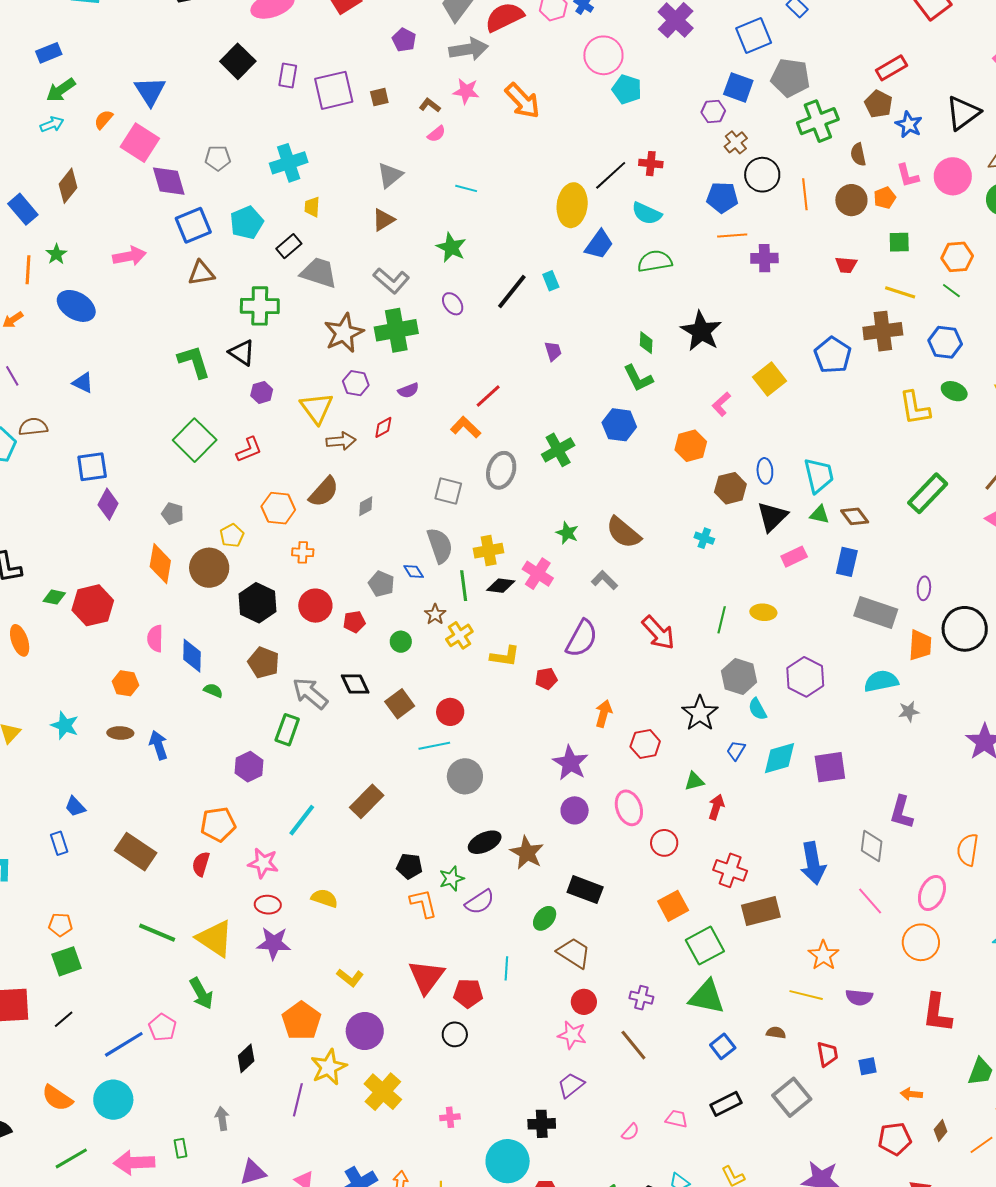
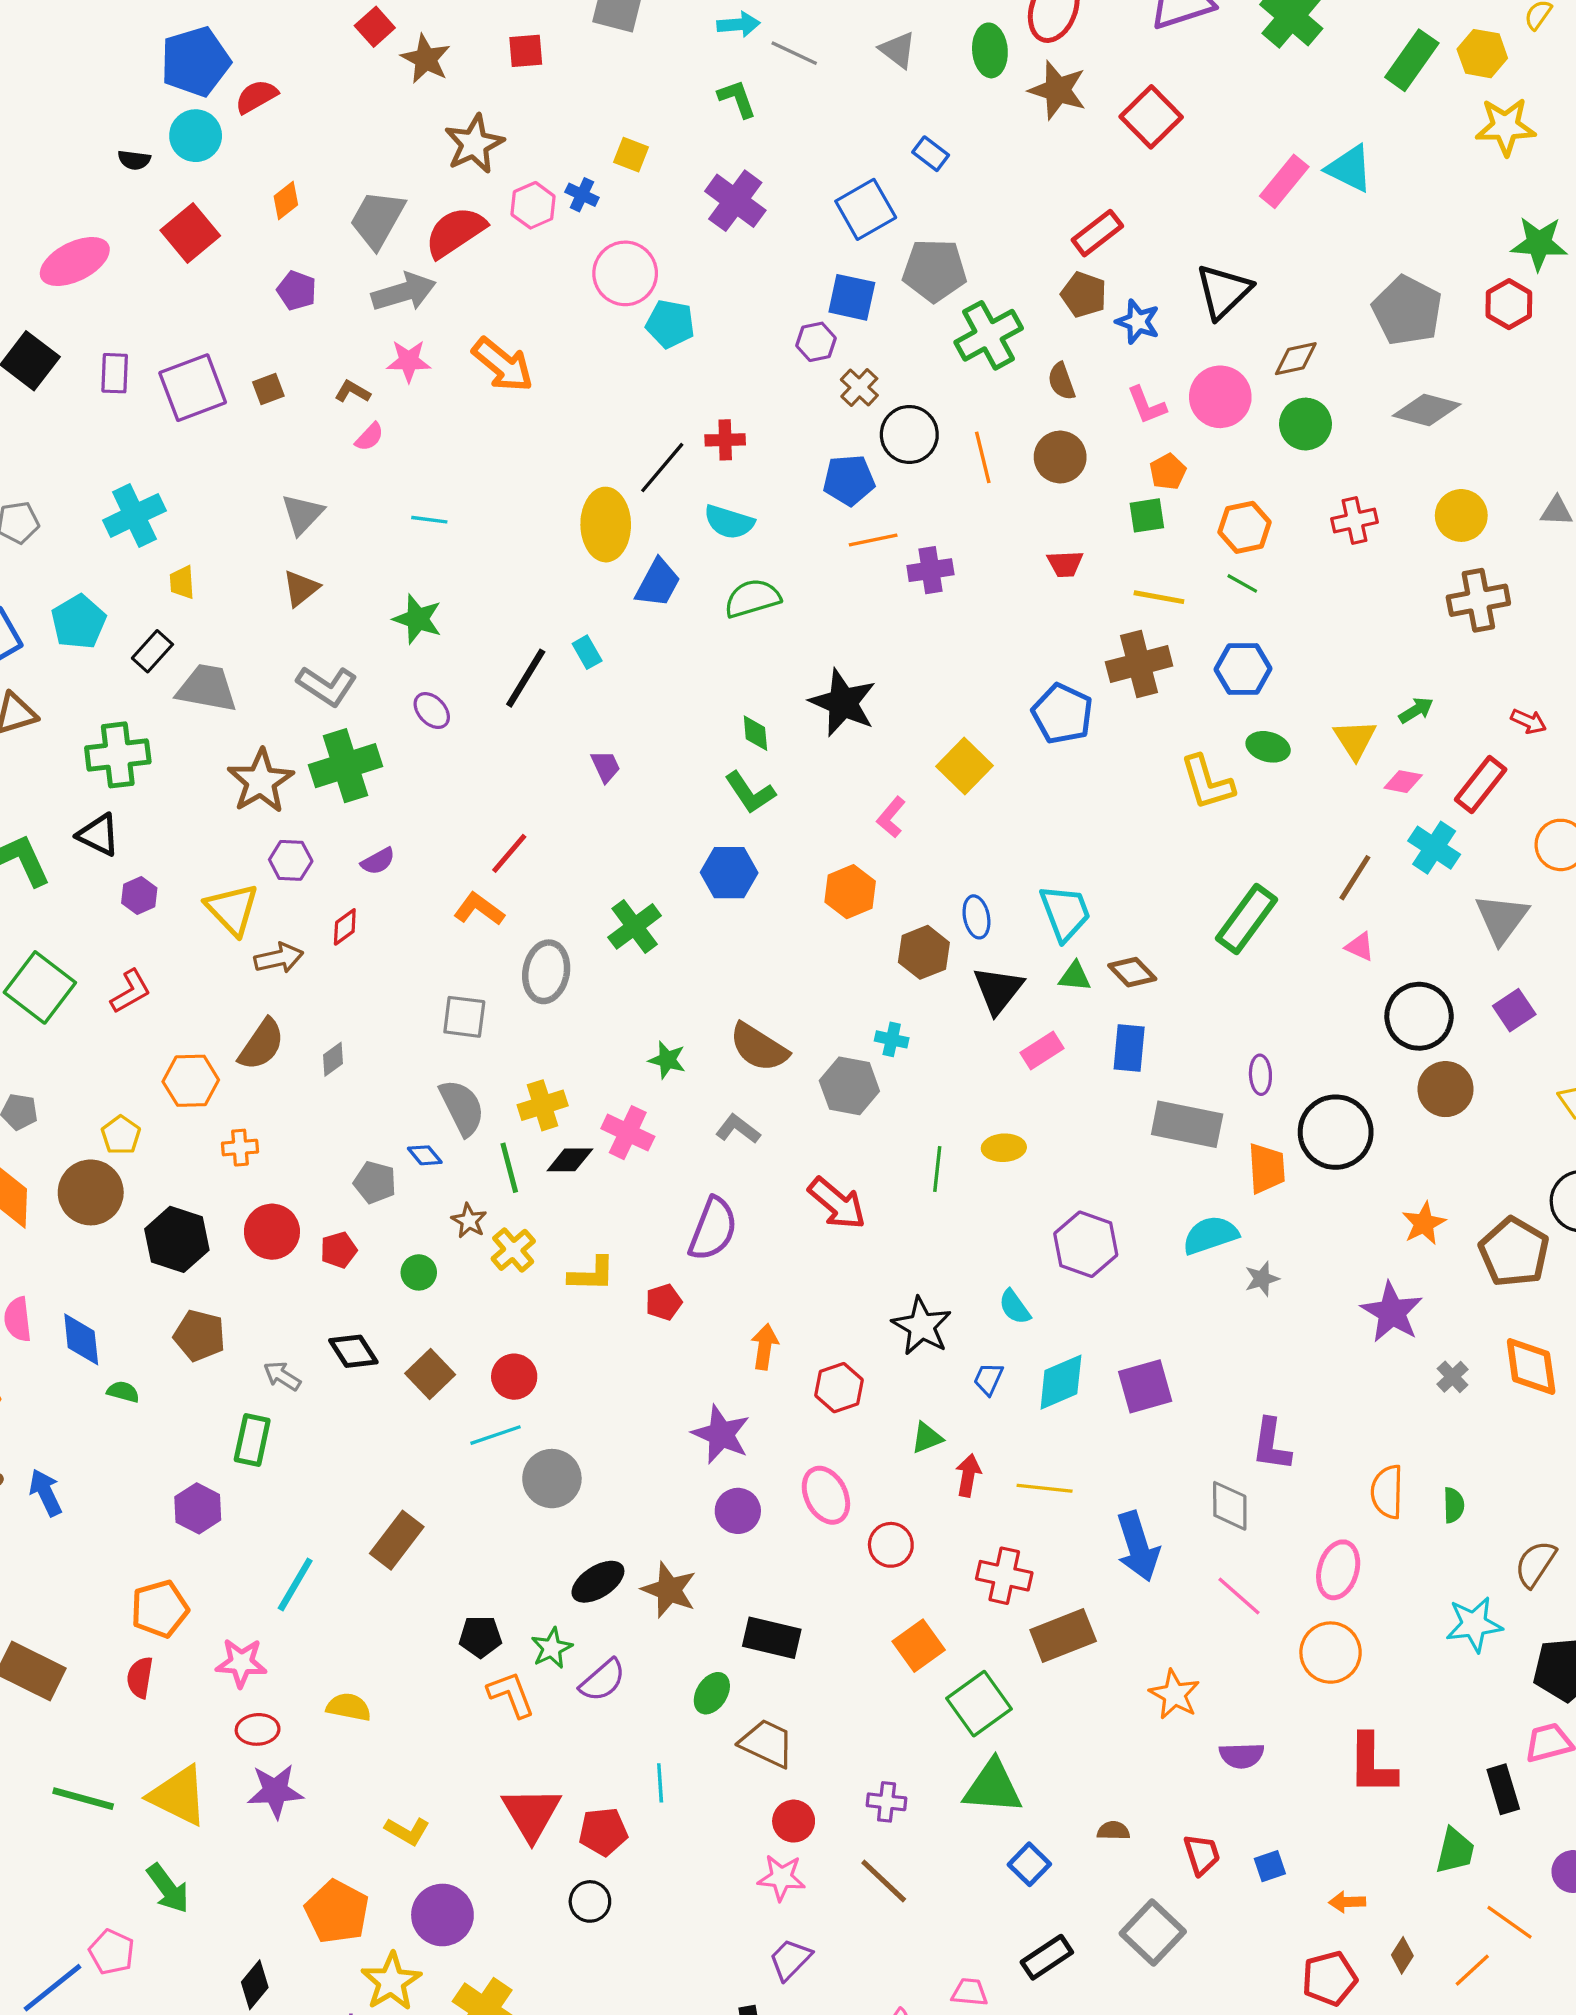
orange pentagon: (885, 198) -> (1168, 472), moved
gray hexagon: (739, 676) -> (849, 1086), moved
gray arrow: (310, 693) -> (282, 1376), size x0.6
yellow line: (806, 995) -> (1045, 1488), moved

